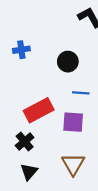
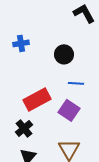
purple square: (73, 122) -> (69, 110), turned 30

